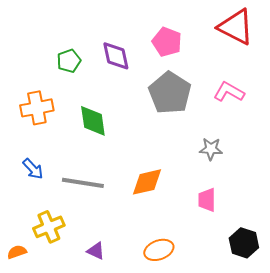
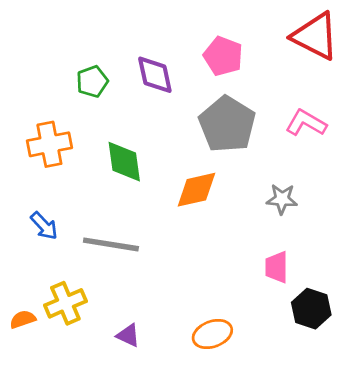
orange diamond: (147, 182) -> (196, 190), moved
black hexagon: (244, 243) -> (311, 309), moved
orange semicircle: (17, 252) -> (23, 319), moved

